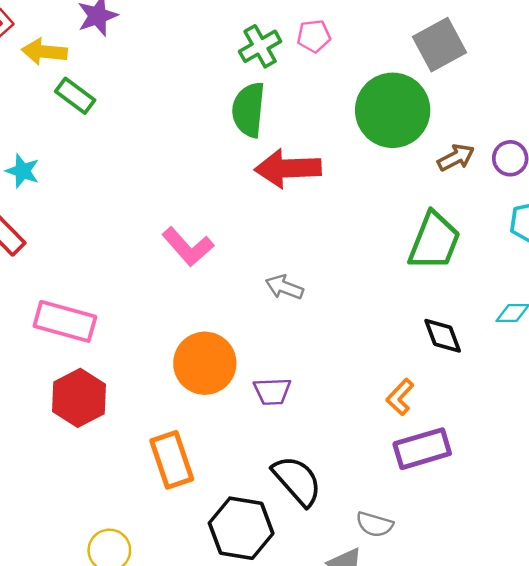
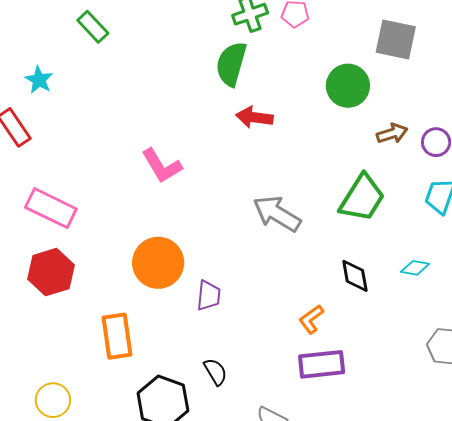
gray square: (439, 45) -> (396, 39), turned 30
green circle: (393, 110) -> (348, 86), size x0.7
red arrow: (288, 168) -> (254, 117), size x0.7
gray arrow: (284, 287) -> (277, 214), moved, size x1.6
purple trapezoid: (272, 391) -> (209, 296), turned -92
black semicircle: (297, 481) -> (215, 372), size x0.6

